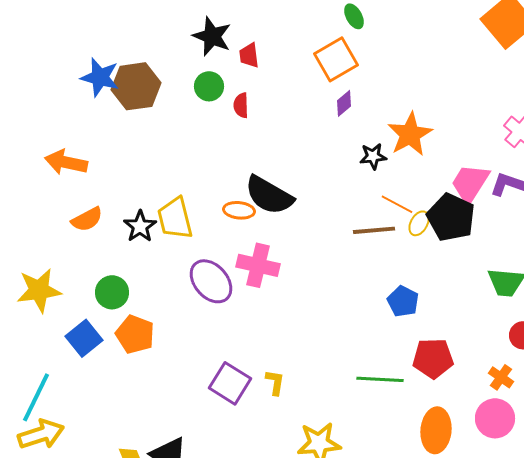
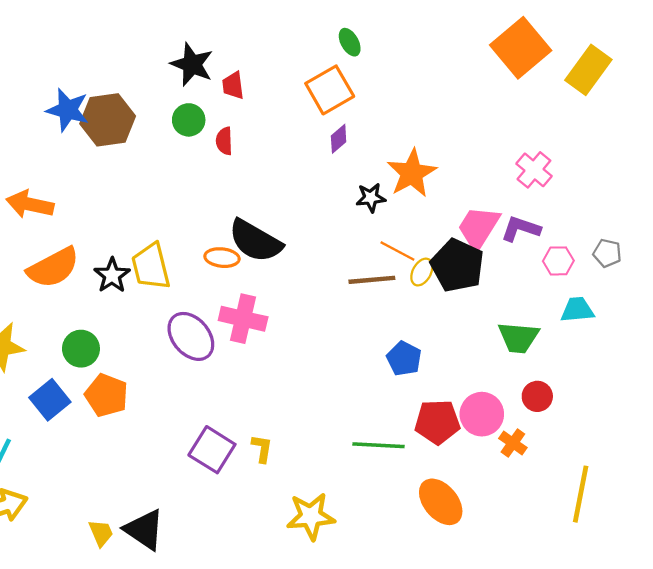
orange semicircle: (87, 219) -> (53, 268), size x1.5
pink circle: (495, 418) -> (482, 414), moved
orange ellipse: (436, 430) -> (441, 502), turned -45

